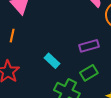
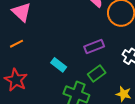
orange line: (12, 36) -> (17, 44), turned 56

